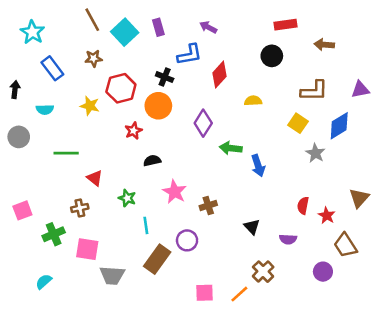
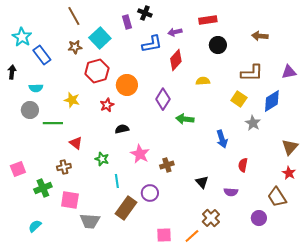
red rectangle: (286, 25) -> (208, 20), moved
purple arrow: (208, 27) -> (175, 32), moved, turned -40
cyan star: (32, 32) -> (22, 37), moved
cyan square: (125, 32) -> (100, 38), moved
black cross: (165, 77) -> (145, 13), moved
yellow star: (90, 106) -> (72, 100), moved
gray circle: (19, 137) -> (30, 110), moved
blue arrow: (258, 166) -> (222, 139), moved
brown triangle: (359, 198) -> (290, 147), moved
red star: (327, 215) -> (289, 173), moved

